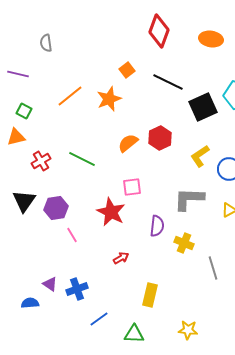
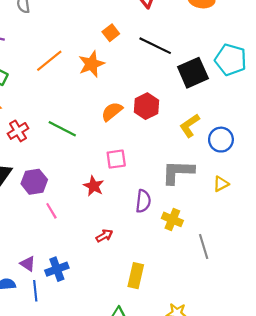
red star: (111, 212) -> (94, 186), size x0.7
blue line: (99, 319) -> (35, 291), moved, turned -60

